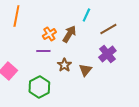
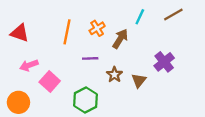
orange line: (16, 16) -> (67, 32), moved
brown line: (108, 29) -> (173, 14), moved
orange cross: (49, 34) -> (97, 28), moved

